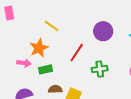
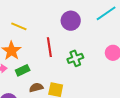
red line: (77, 53) -> (49, 47), turned -30

